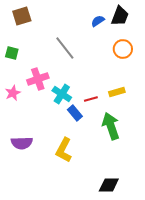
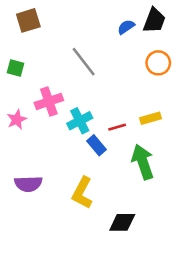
cyan cross: (62, 94) -> (80, 121), turned 30
black diamond: (109, 185) -> (122, 222), moved

